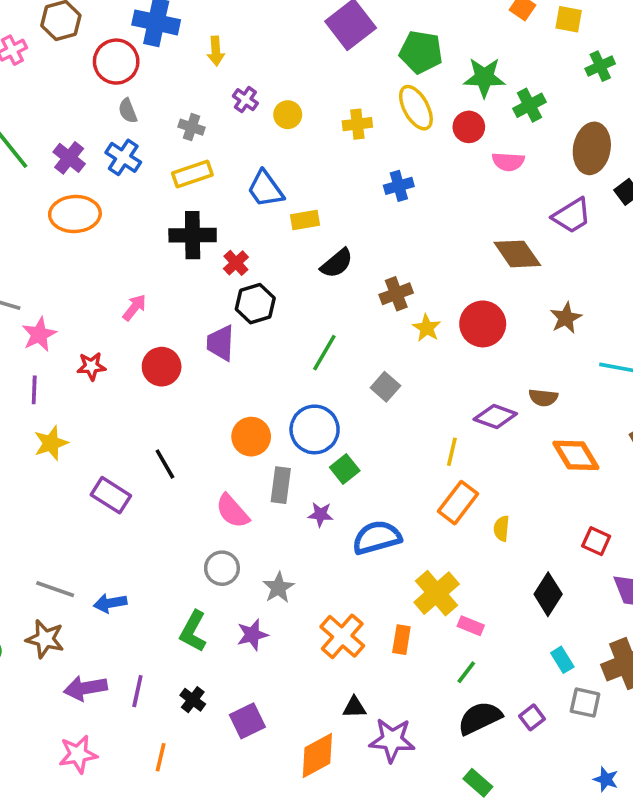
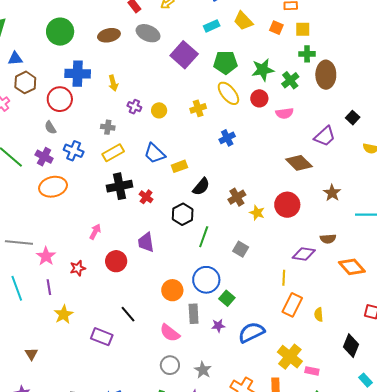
green cross: (600, 66) -> (307, 54), moved, turned 35
gray semicircle: (128, 111) -> (50, 128), moved
brown ellipse: (592, 148) -> (326, 75), moved
black hexagon: (255, 304) -> (183, 214), moved

